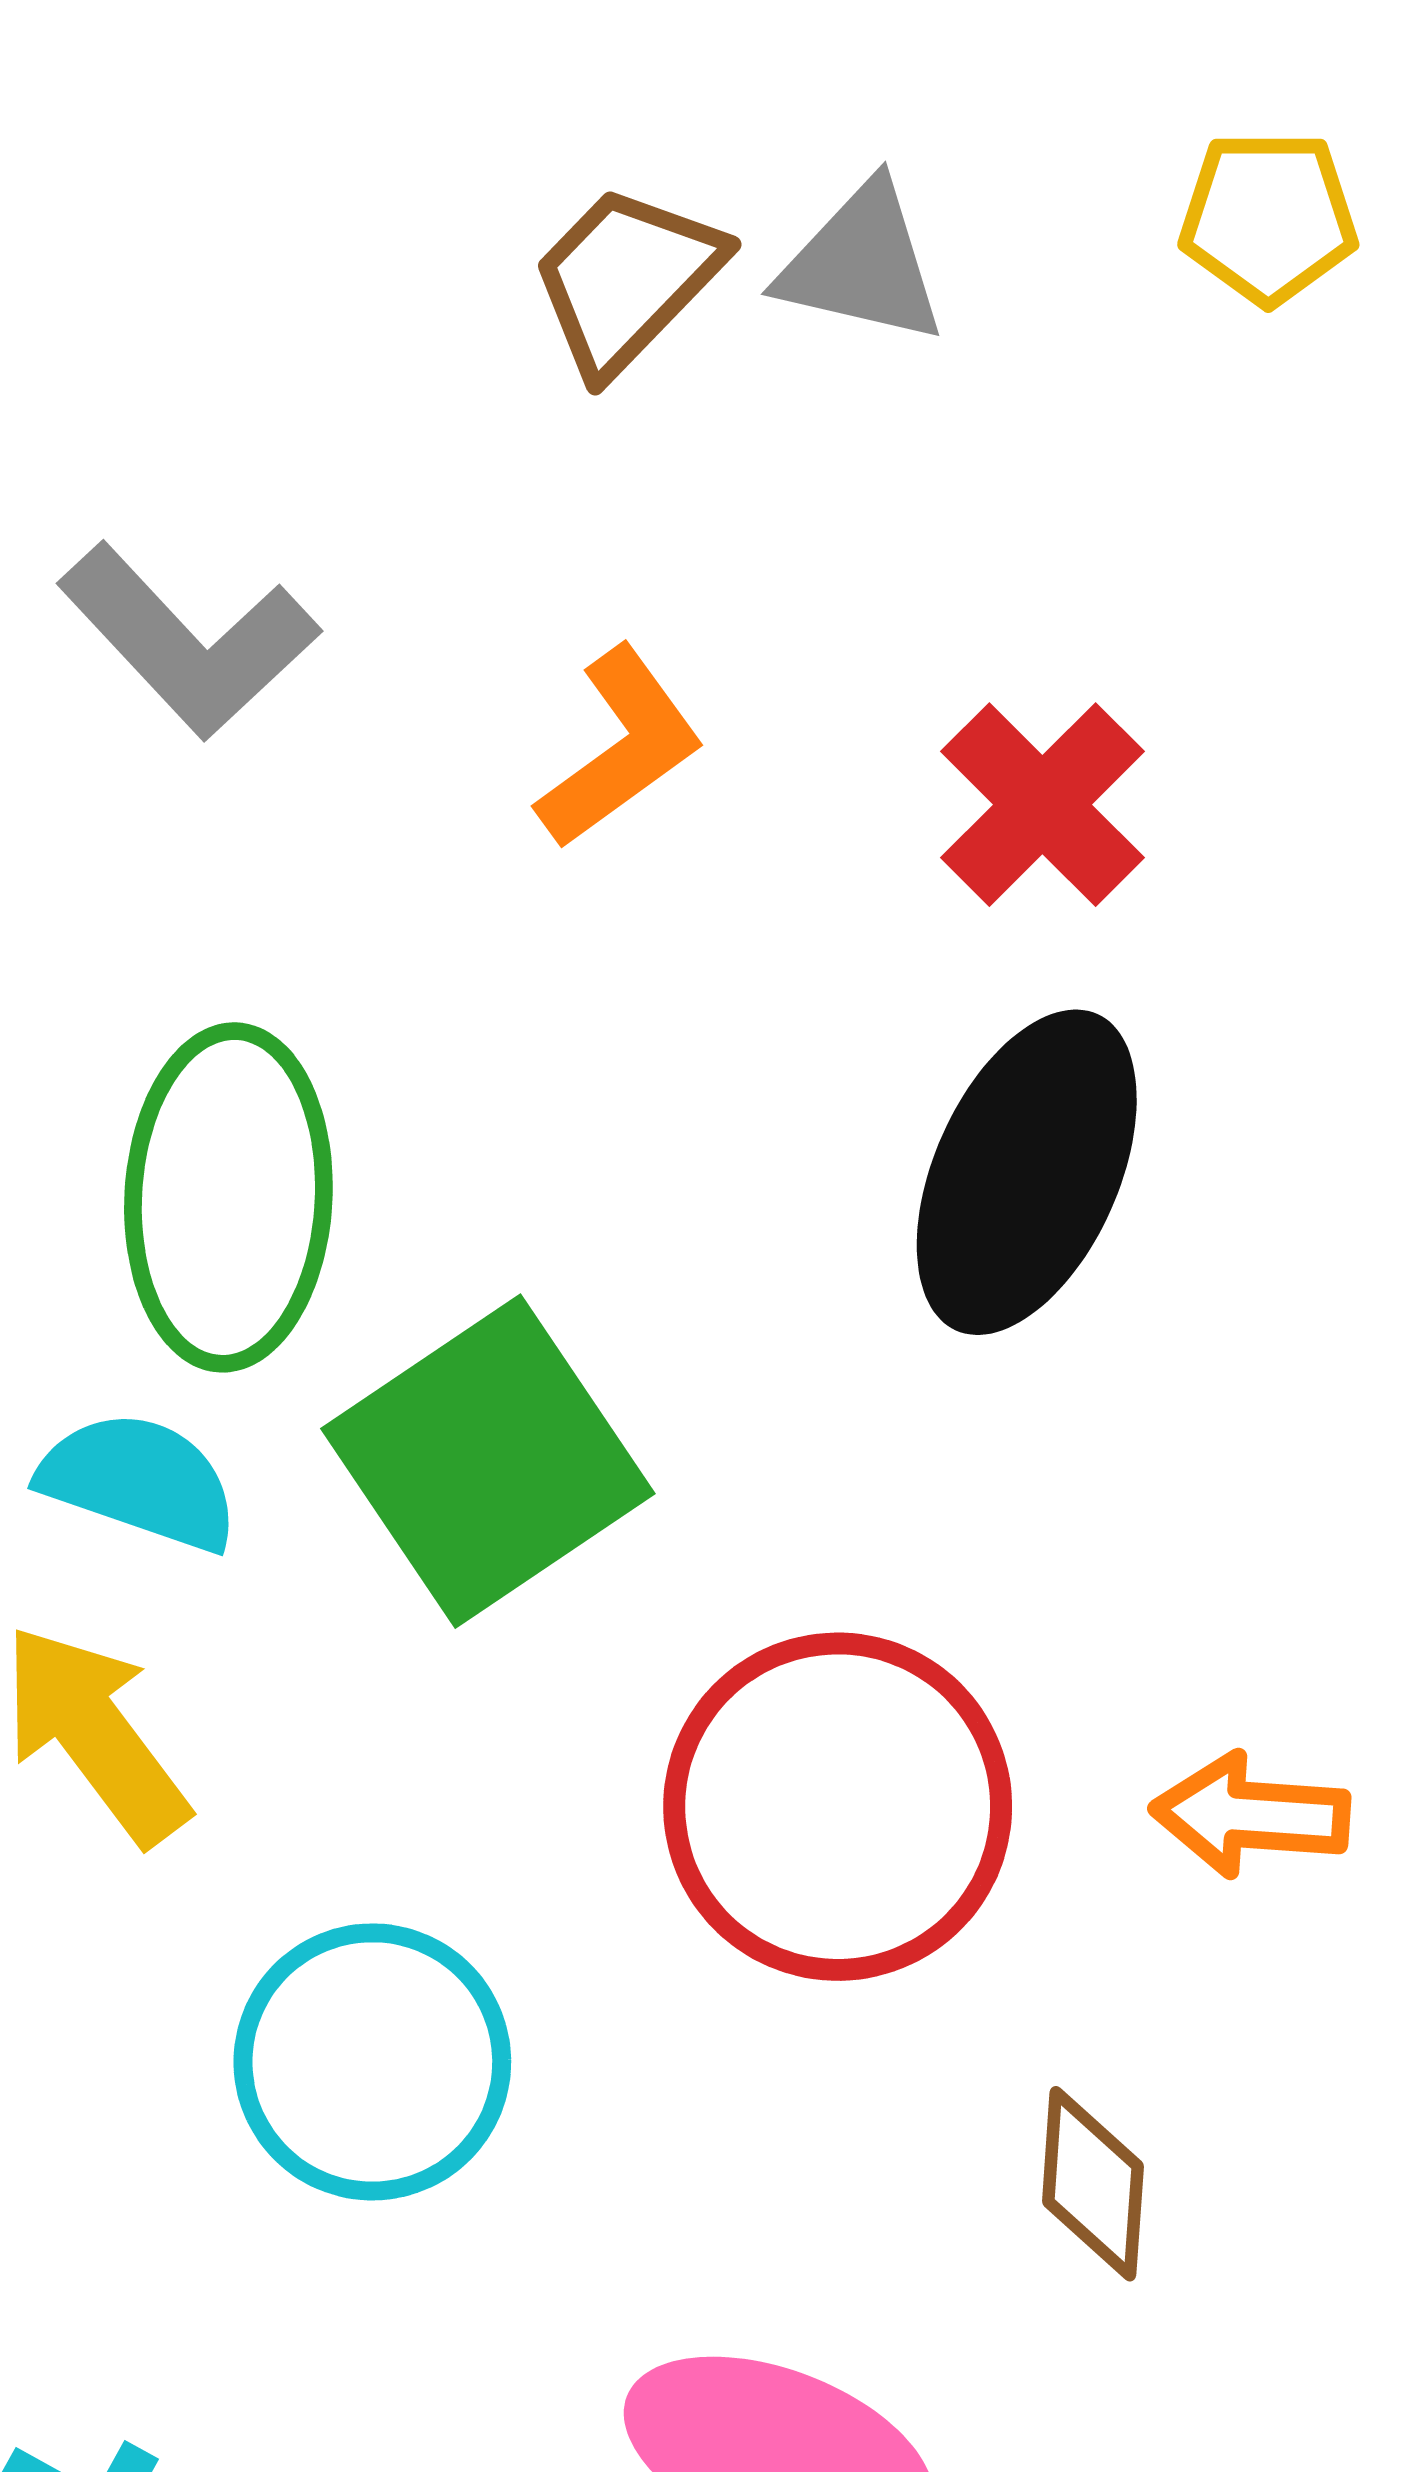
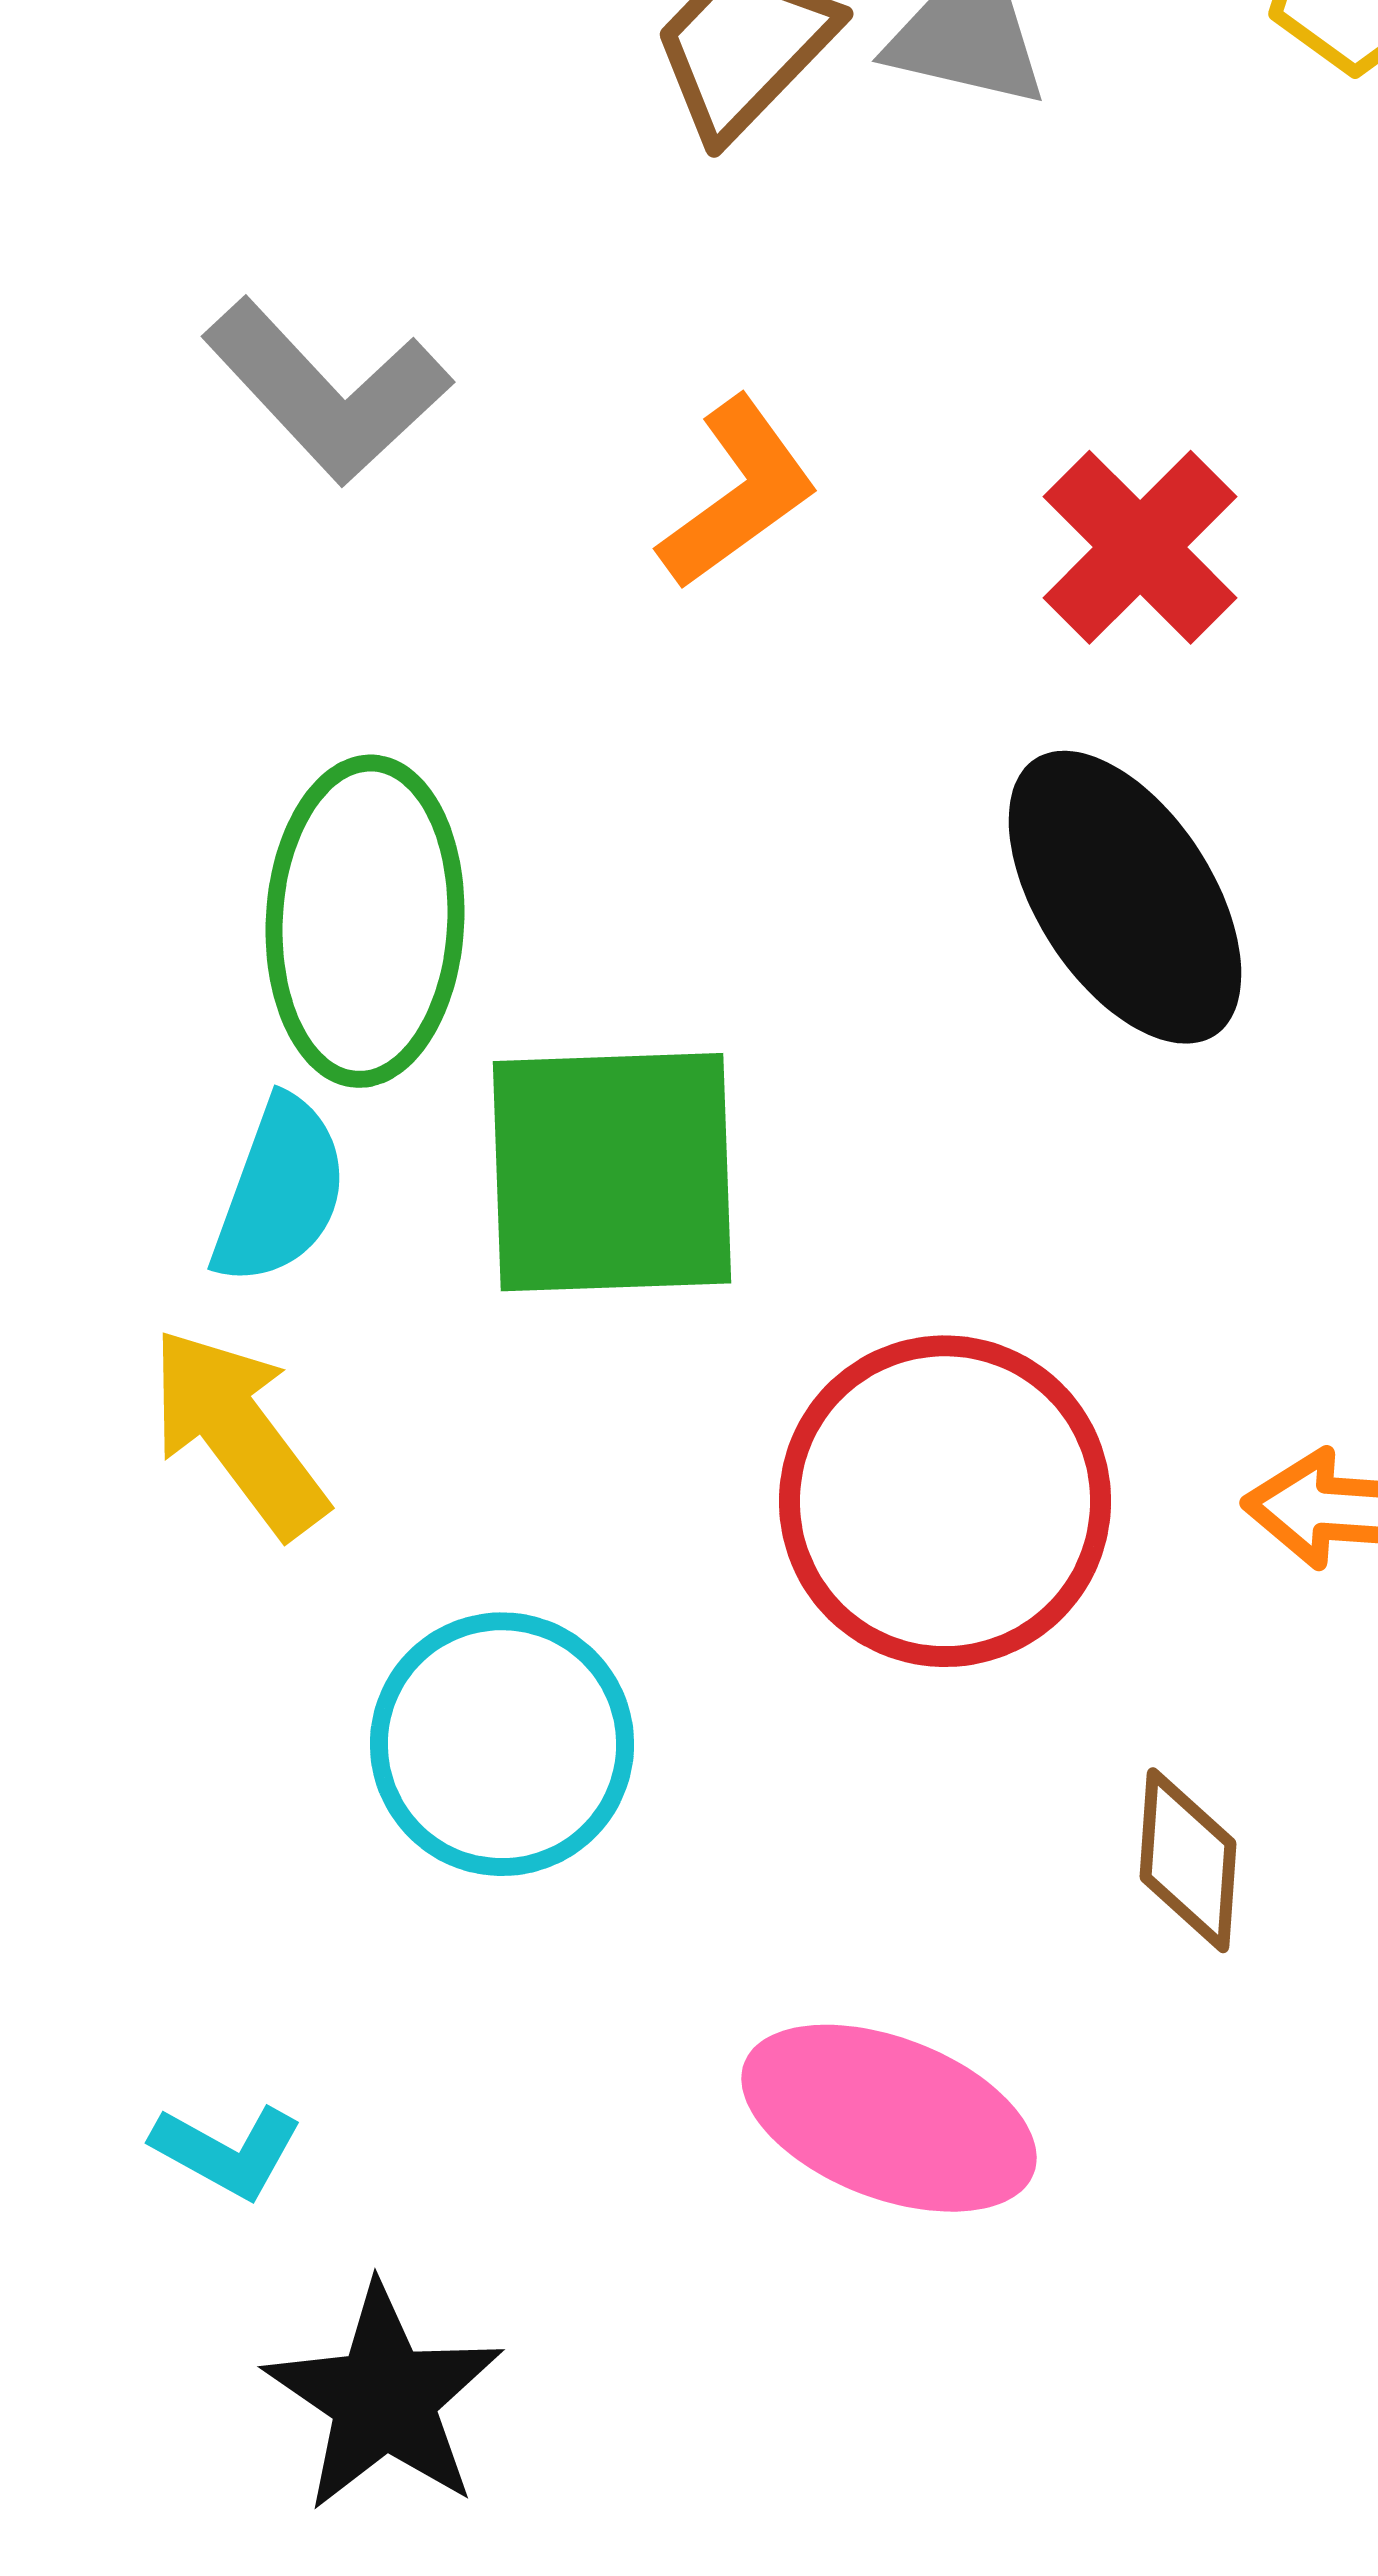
black ellipse: (1027, 1172) -> (1125, 897), turned -57
green square: (488, 1461) -> (612, 1172), turned 32
cyan semicircle: (139, 1481) -> (280, 1191), turned 91

